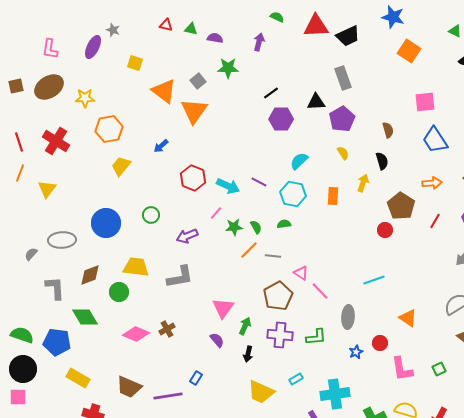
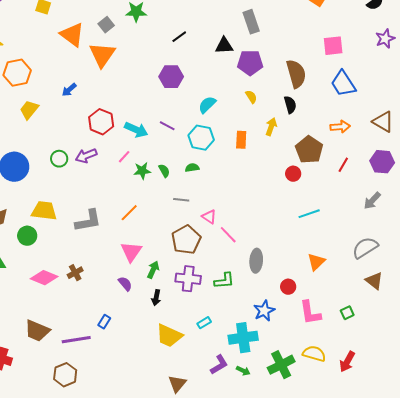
purple hexagon: (281, 119) -> (171, 77), moved
purple pentagon: (342, 119) -> (250, 63), turned 30
brown semicircle: (388, 130) -> (296, 74), size x1.8
purple arrow: (187, 236) -> (86, 156), moved
orange line: (249, 250) -> (129, 213), moved
cyan line: (374, 280) -> (309, 214), moved
orange triangle: (408, 318) -> (316, 262), turned 42
blue star: (356, 352) -> (264, 311), moved, size x1.5

